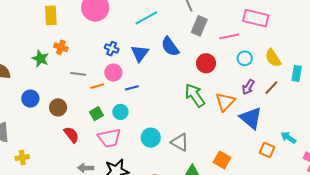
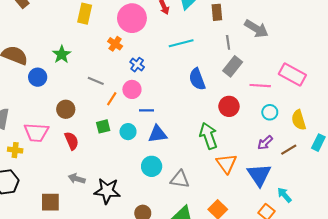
orange cross: (61, 47) -> (115, 44), moved
blue triangle: (140, 53) -> (158, 134), moved, turned 30
orange line: (97, 86) -> (112, 99), turned -56
blue circle: (30, 99) -> (38, 77), moved
orange triangle: (225, 102) -> (226, 164), moved, turned -35
pink trapezoid: (109, 138) -> (36, 132), moved
cyan arrow: (288, 138) -> (284, 195), moved
gray triangle: (180, 142) -> (180, 179), turned -36

